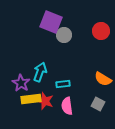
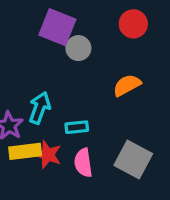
red circle: (101, 31) -> (133, 24), moved
orange semicircle: (103, 79) -> (127, 85), moved, turned 120
gray square: (98, 104) -> (133, 159), size x1.6

